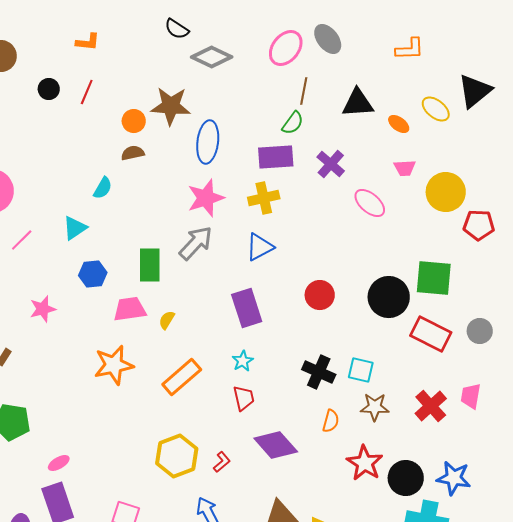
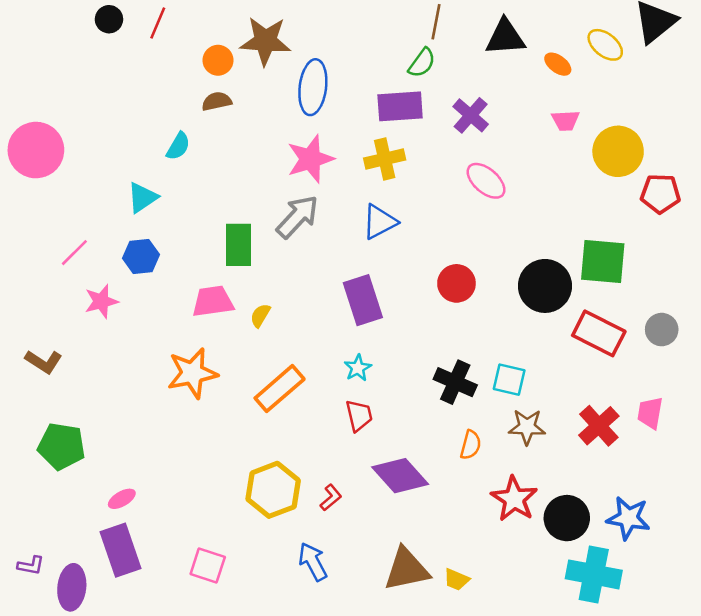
pink ellipse: (370, 203) -> (486, 181), moved
pink line: (22, 240) -> (74, 253), moved
blue hexagon: (93, 274) -> (141, 256), moved

